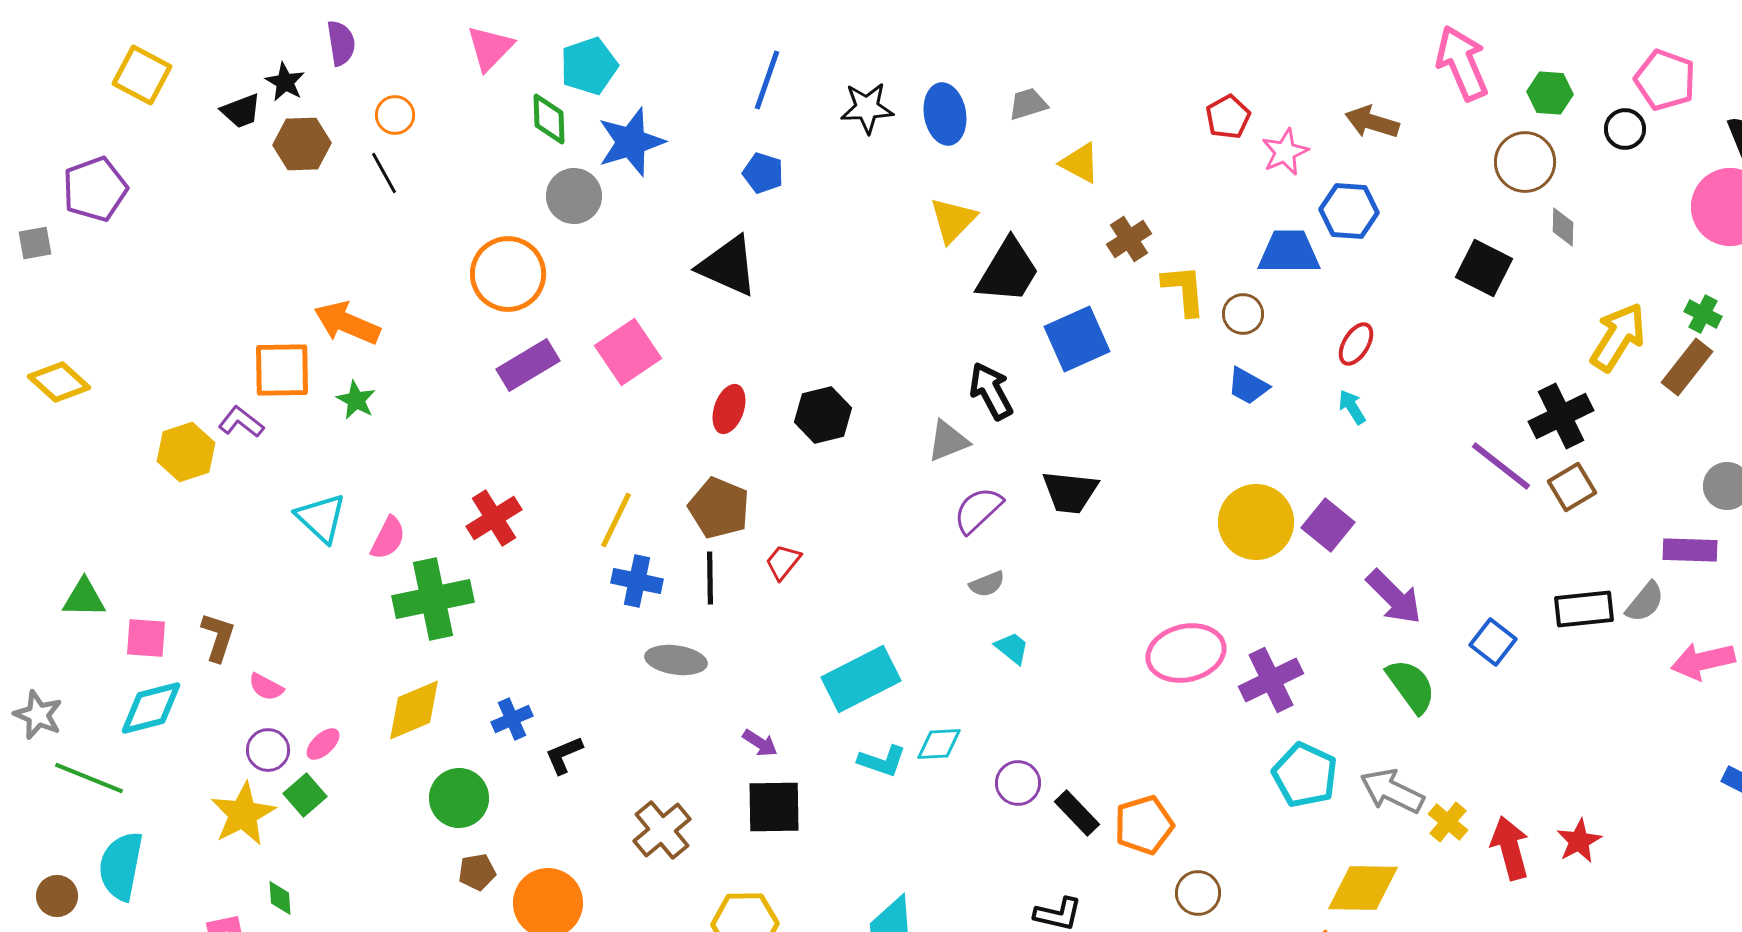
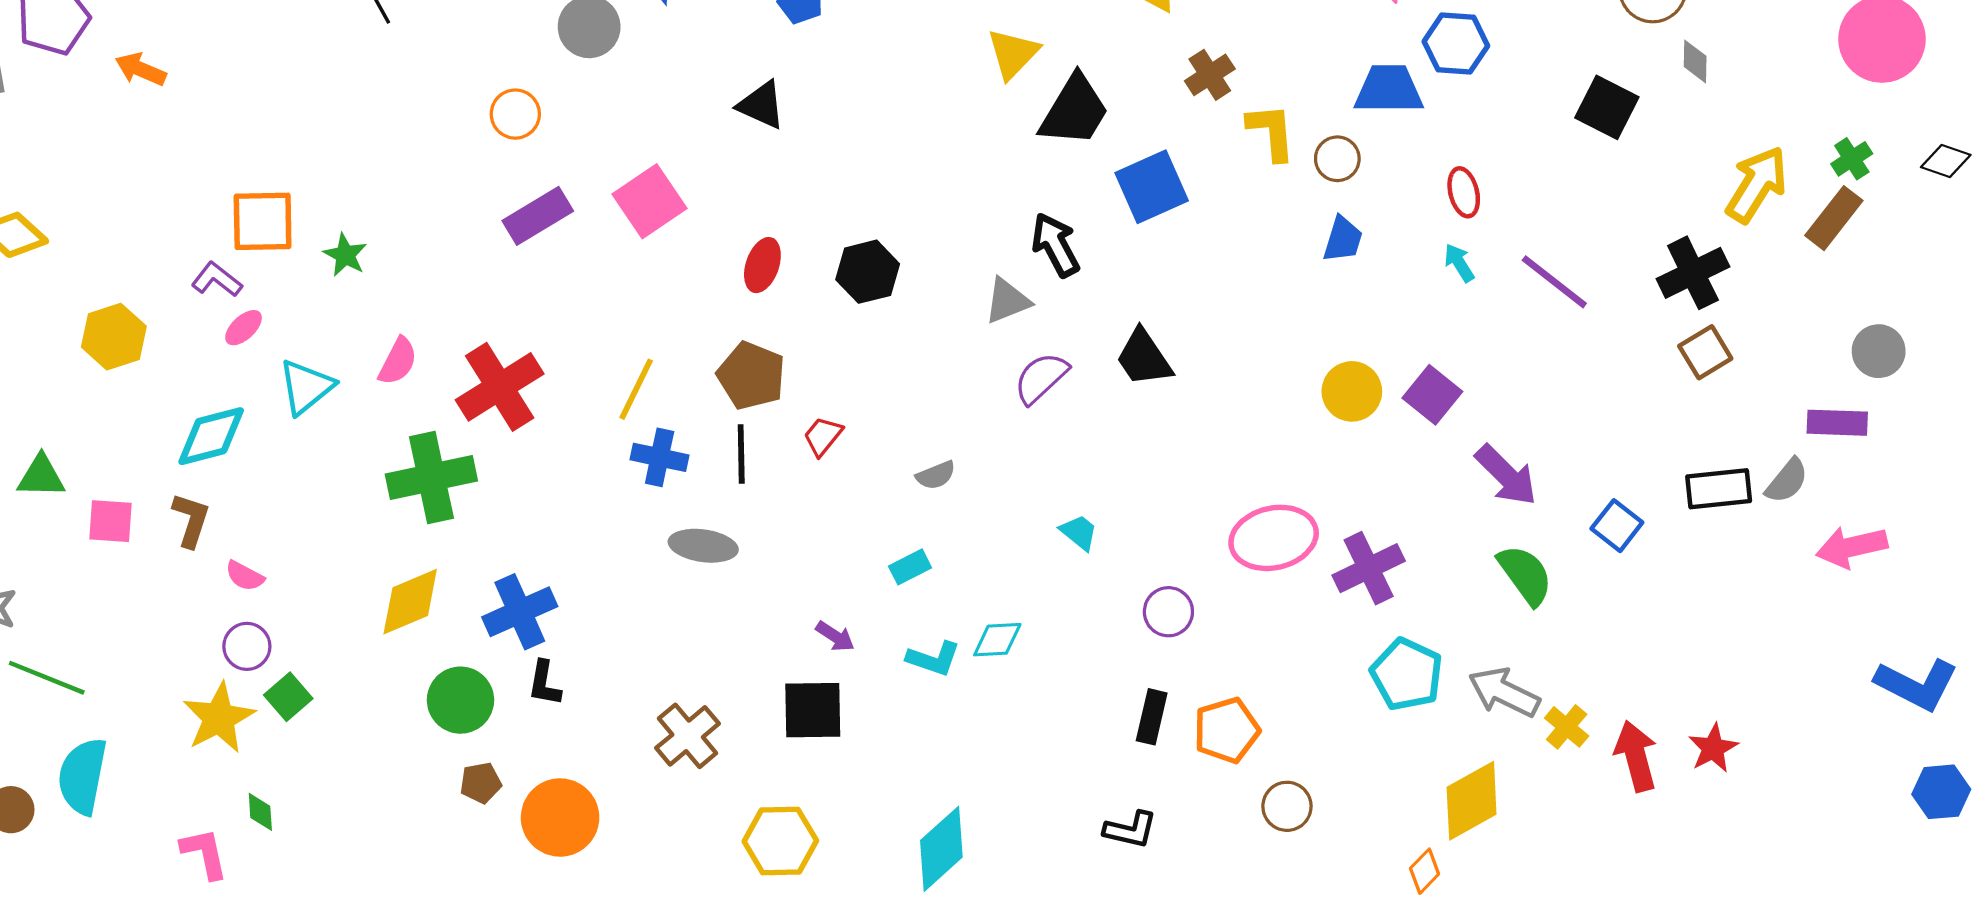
black triangle: (728, 266) -> (761, 105), size x0.7
orange circle: (508, 274) -> (515, 114), size x0.6
green cross: (1703, 314) -> (1852, 159), turned 30
orange arrow: (347, 323) -> (141, 69), moved, size x0.7
red ellipse: (1356, 344) -> (1464, 192), turned -45
blue trapezoid: (1248, 386) -> (1343, 239), turned -102
yellow hexagon: (186, 452) -> (114, 337), moved
purple line: (1501, 466) -> (1554, 282), moved
black trapezoid: (1070, 492) -> (1144, 358), turned 50
cyan triangle: (321, 518) -> (306, 387), turned 38
red cross: (494, 518) -> (500, 387), size x1.4
yellow circle: (1256, 522) -> (1352, 391), size x0.7
pink semicircle: (388, 538) -> (398, 361), moved
gray semicircle: (987, 584) -> (936, 475), moved
cyan rectangle: (861, 679) -> (910, 567), size x0.5
cyan diamond: (151, 708) -> (211, 436), moved
blue cross: (512, 719) -> (520, 612), size x1.6
purple arrow: (760, 743) -> (835, 636), moved
pink ellipse: (323, 744) -> (244, 328), moved
black L-shape: (564, 755) -> (544, 683), moved, turned -57
purple circle: (1018, 783) -> (1168, 612), moved
black rectangle: (1077, 813) -> (1152, 717), turned 57
yellow diamond: (1363, 888) -> (1472, 801), turned -30

